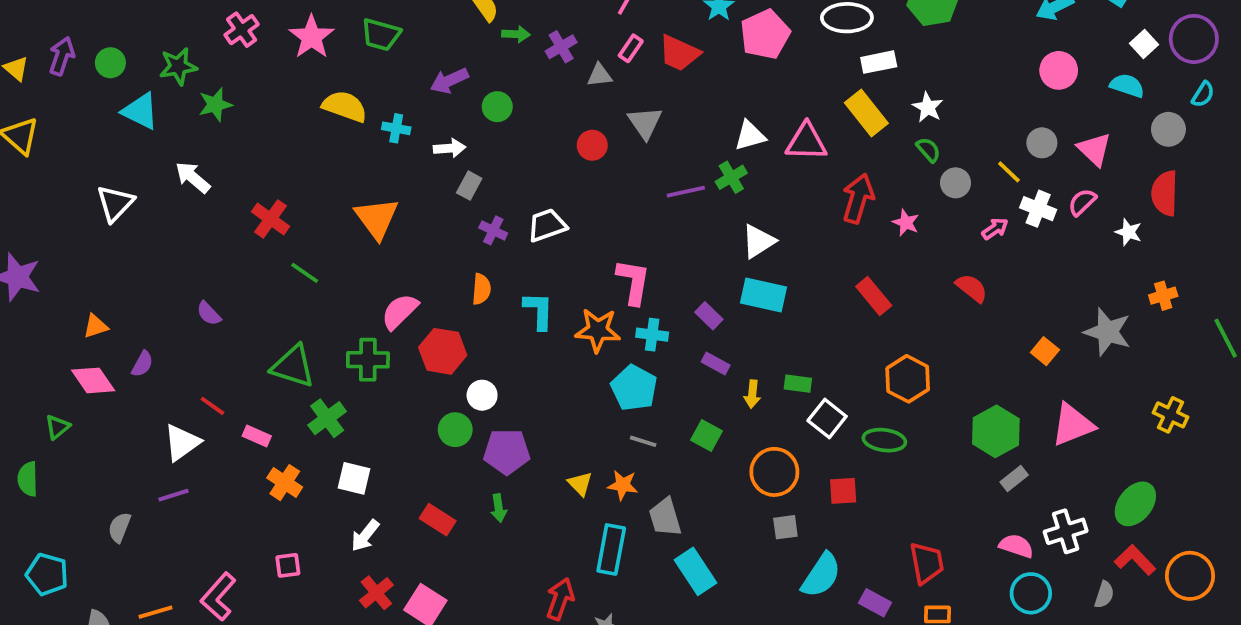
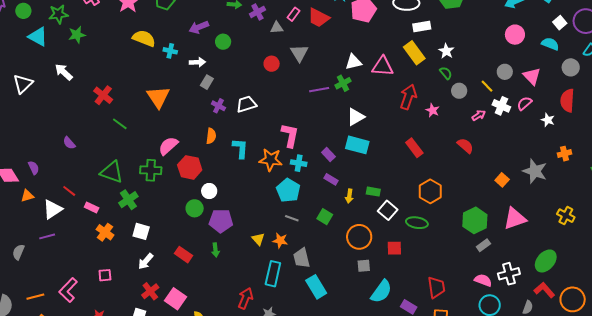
orange triangle: (96, 326) -> (27, 196), moved
purple semicircle: (142, 364) -> (34, 168), turned -56

